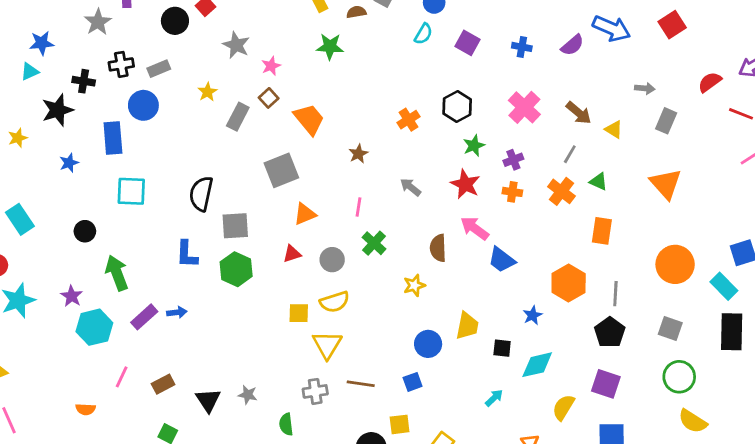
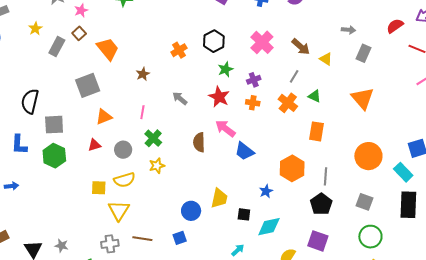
yellow star: (414, 285) -> (157, 166), moved

